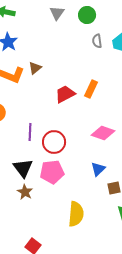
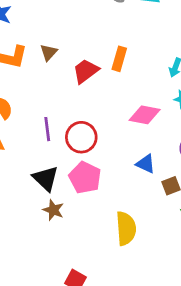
brown triangle: (35, 68) -> (49, 52), moved
blue triangle: (98, 169) -> (146, 164), turned -42
pink pentagon: (52, 172) -> (85, 178), turned -30

